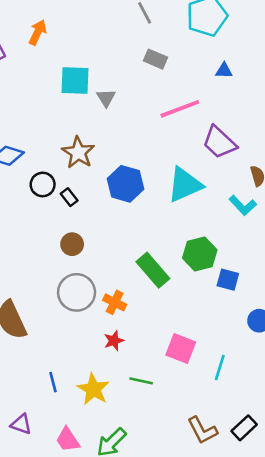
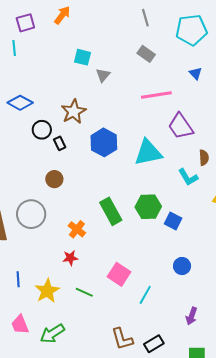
blue triangle: (224, 71) -> (196, 73), turned 32
cyan square: (75, 81) -> (83, 57), size x0.7
blue square: (228, 280) -> (173, 221), moved
gray circle: (77, 292) -> (31, 214), moved

